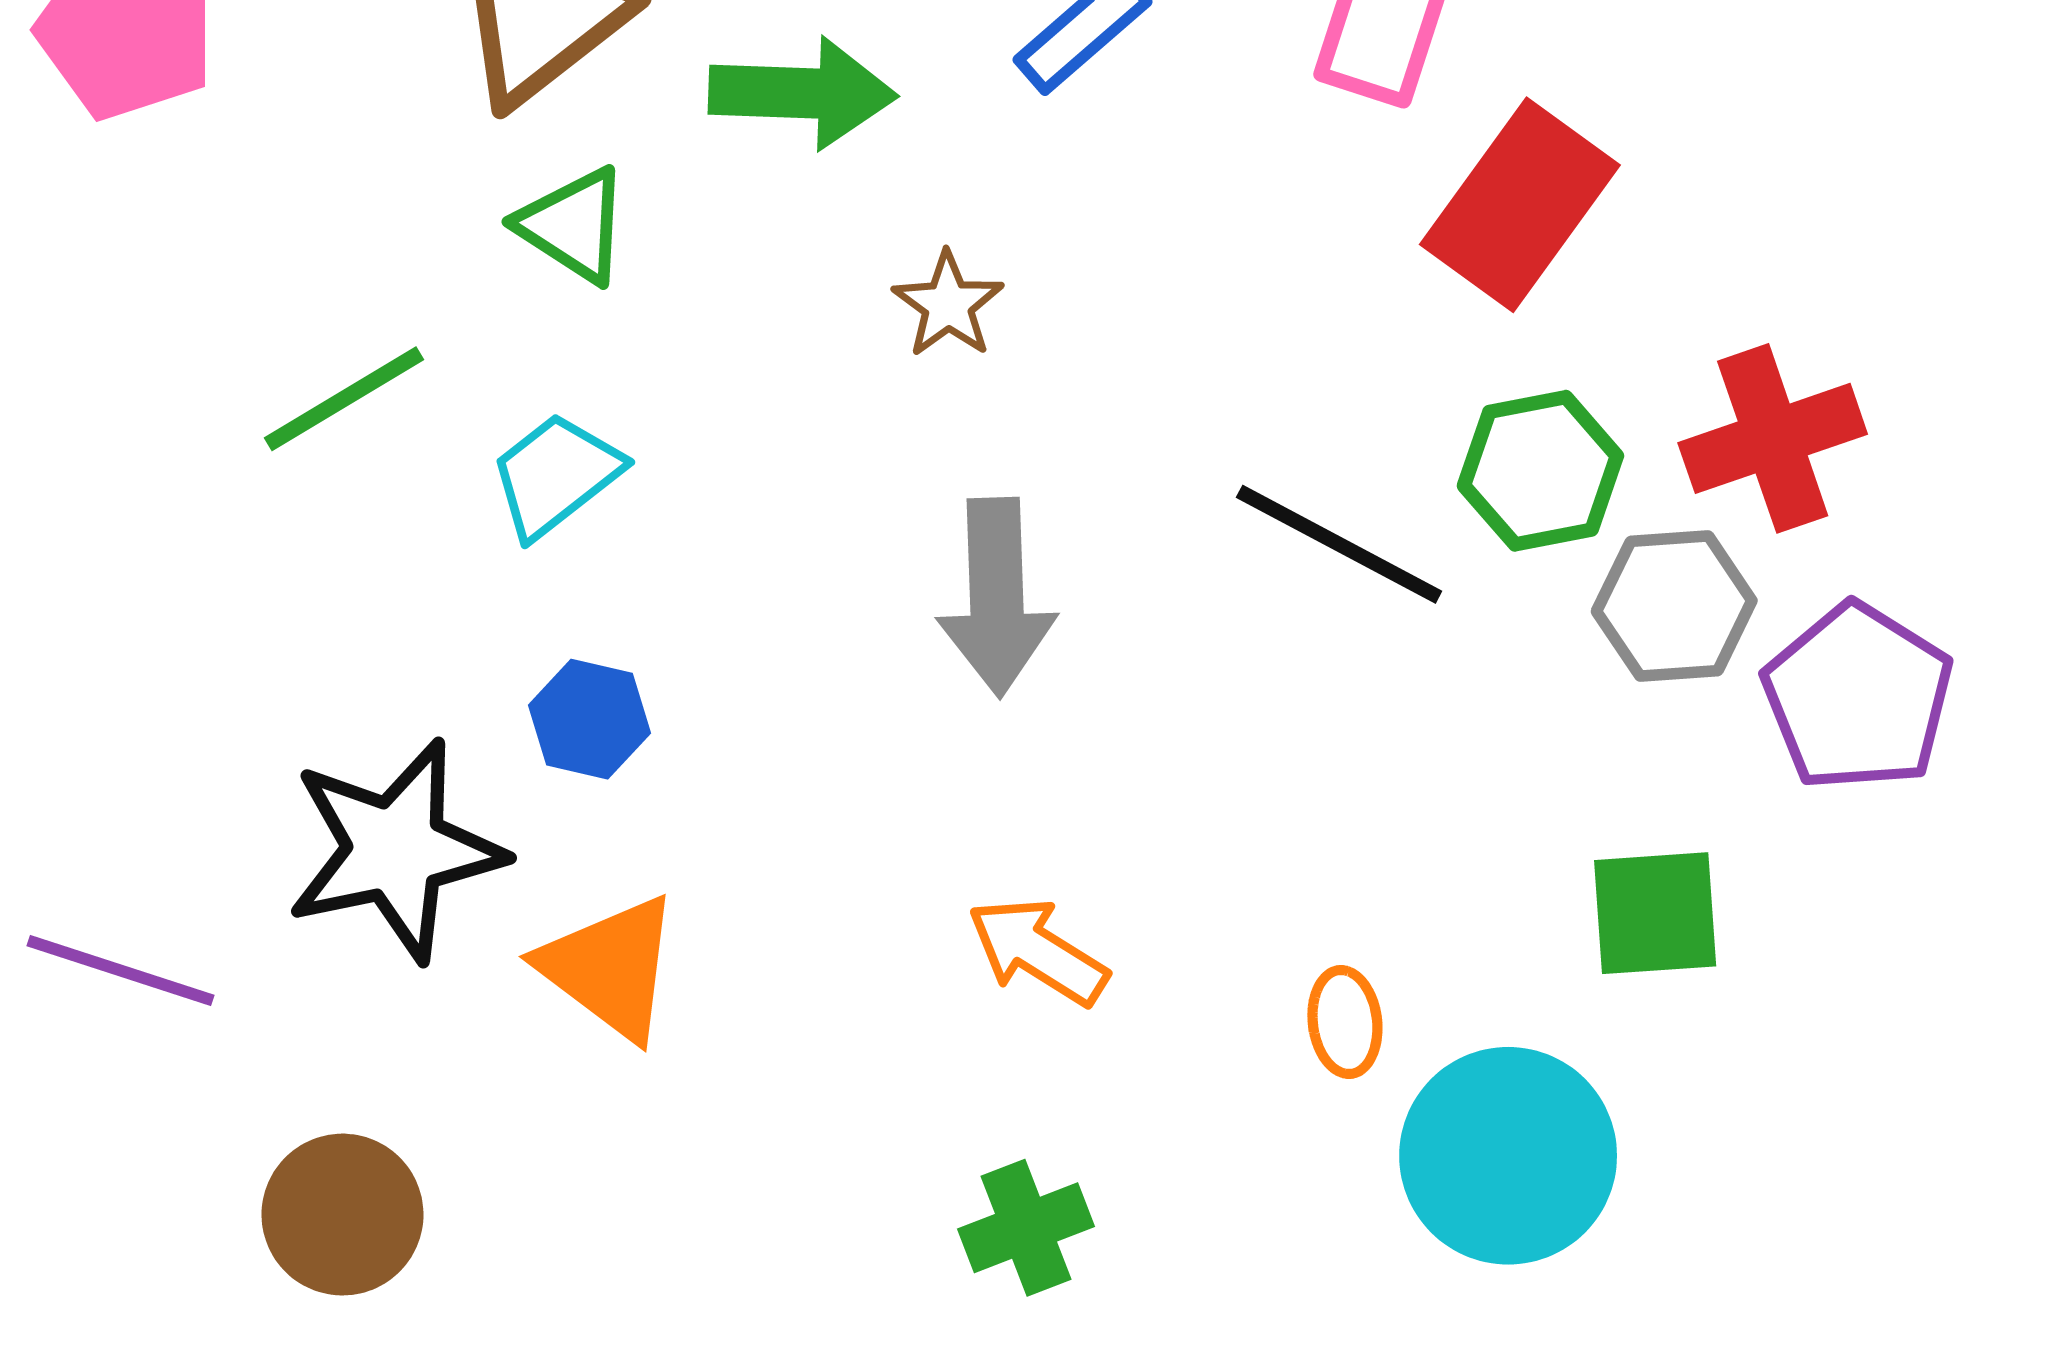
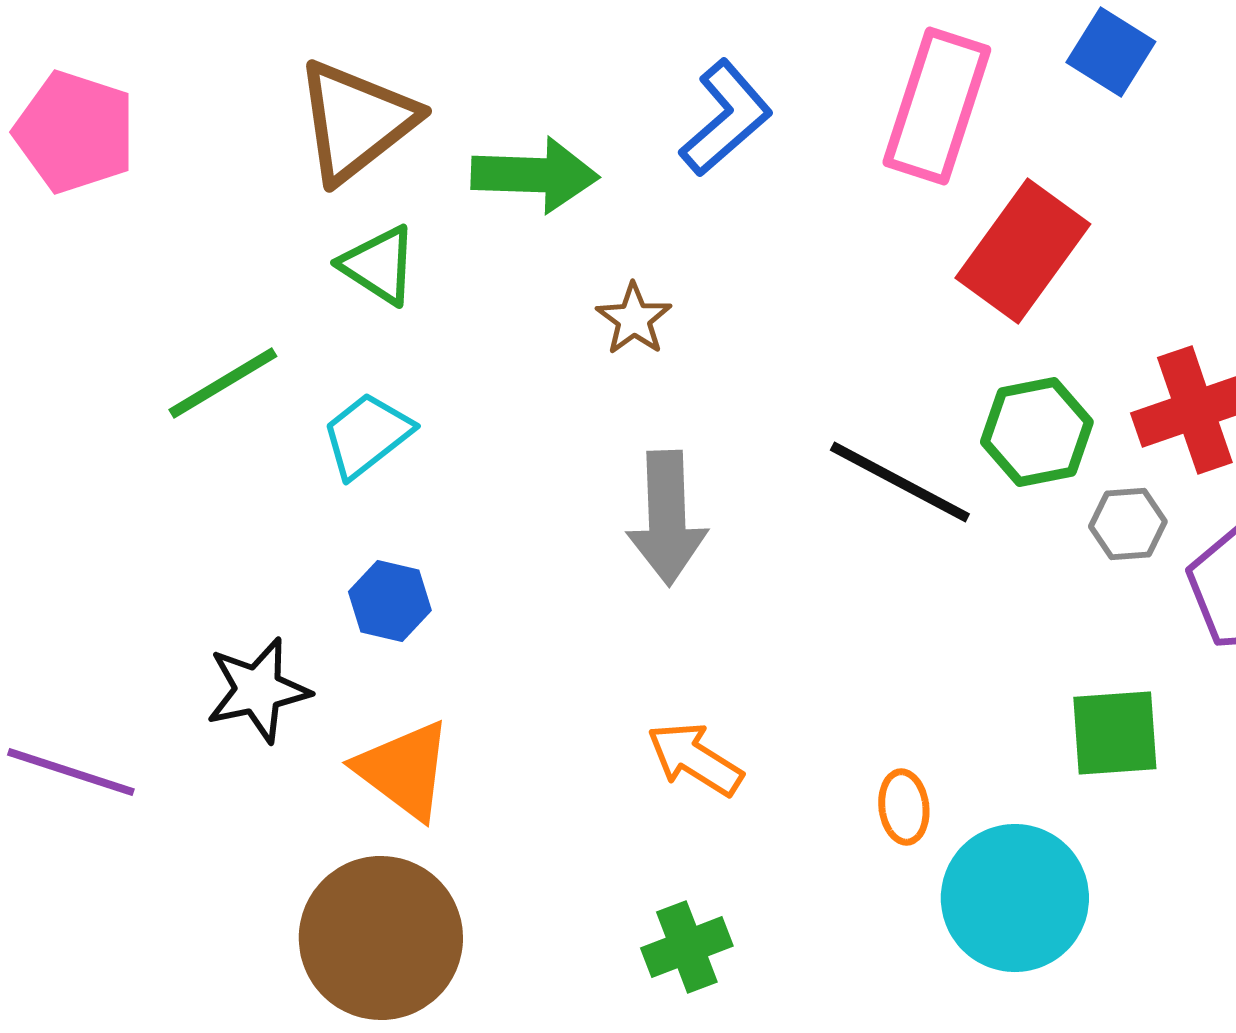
gray hexagon: (1674, 606) -> (1128, 524), size x0.7
black star: (395, 850) -> (258, 690), size x0.7
brown circle: (342, 1215) -> (381, 938), moved, size x1.5

